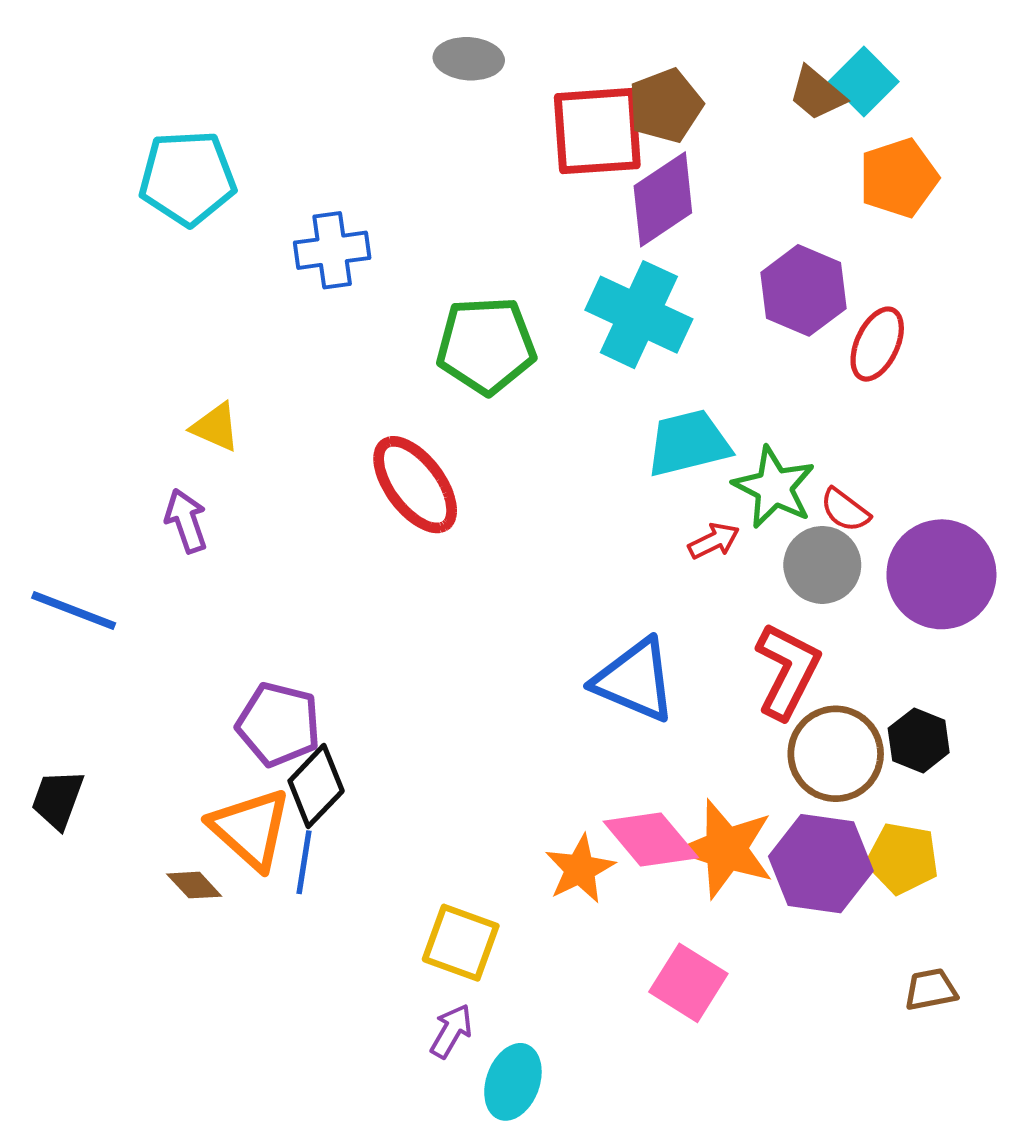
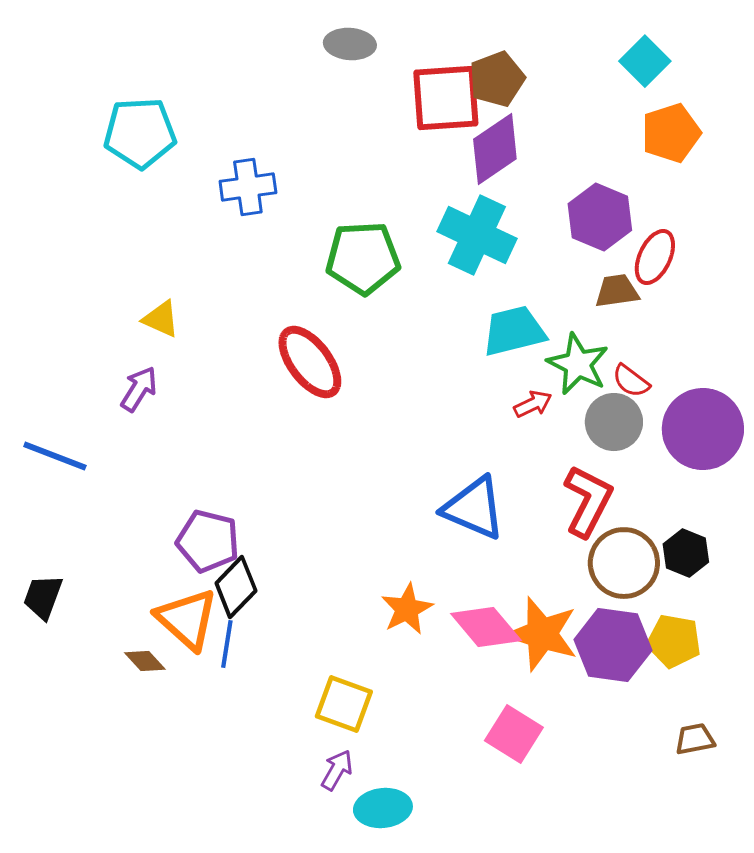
brown trapezoid: (817, 94) -> (617, 291), moved, turned 132
purple arrow: (186, 521) -> (139, 389), turned 51
orange star: (580, 869) -> (407, 609), moved
cyan ellipse: (513, 1082) -> (383, 808), turned 64

